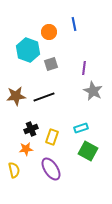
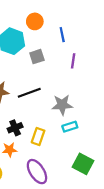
blue line: (74, 24) -> (62, 35), moved
gray star: (93, 91) -> (62, 105), moved, turned -30
green square: (88, 151) -> (83, 164), moved

